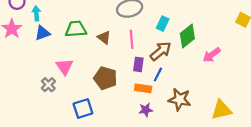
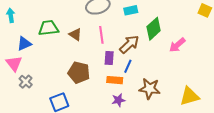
cyan rectangle: (163, 24) -> (131, 10), moved, turned 56
blue triangle: (42, 33) -> (24, 44), moved
pink triangle: (65, 67) -> (14, 63), moved

